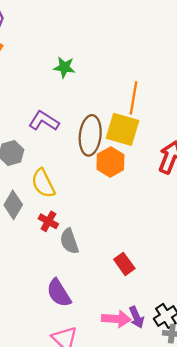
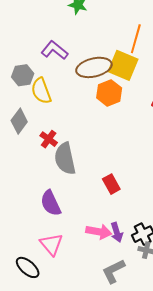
brown ellipse: (90, 135) -> (94, 67), turned 64
yellow semicircle: (43, 183) -> (41, 91), moved
gray semicircle: (69, 241) -> (65, 159), size x1.4

